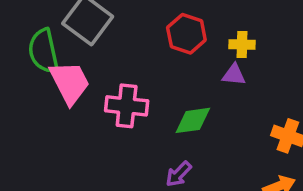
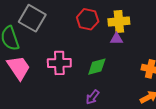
yellow cross: (242, 44) -> (119, 22), size x1.5
pink trapezoid: (70, 83) -> (19, 68), moved

